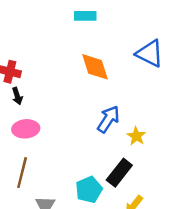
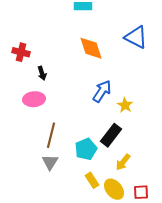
black arrow: (17, 96) -> (42, 73), moved
brown line: (22, 173) -> (51, 135), moved

